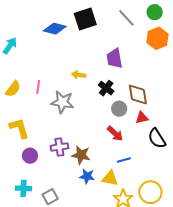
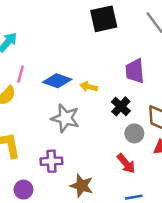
blue diamond: (55, 29) -> (57, 81), moved
pink line: (38, 87) -> (21, 74), moved
purple cross: (59, 147) -> (51, 161), moved
purple circle: (30, 156) -> (24, 190), moved

